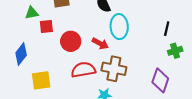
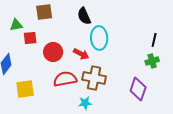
black line: (167, 29) -> (154, 40), moved

